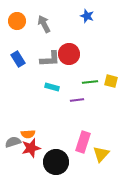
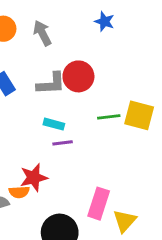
yellow square: (111, 81) -> (139, 115), size x1.5
purple line: (77, 100) -> (63, 143), moved
red star: (31, 148) -> (34, 178), moved

